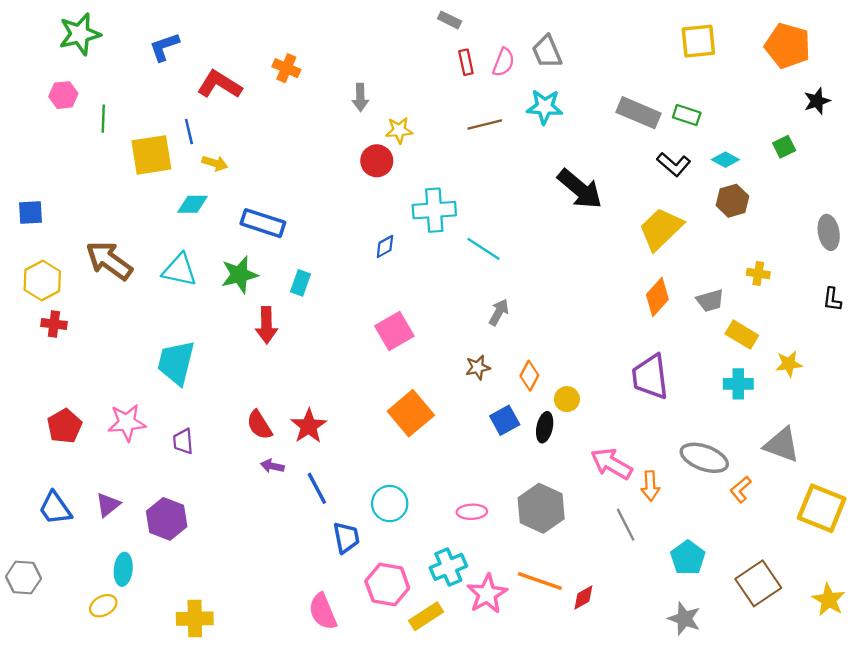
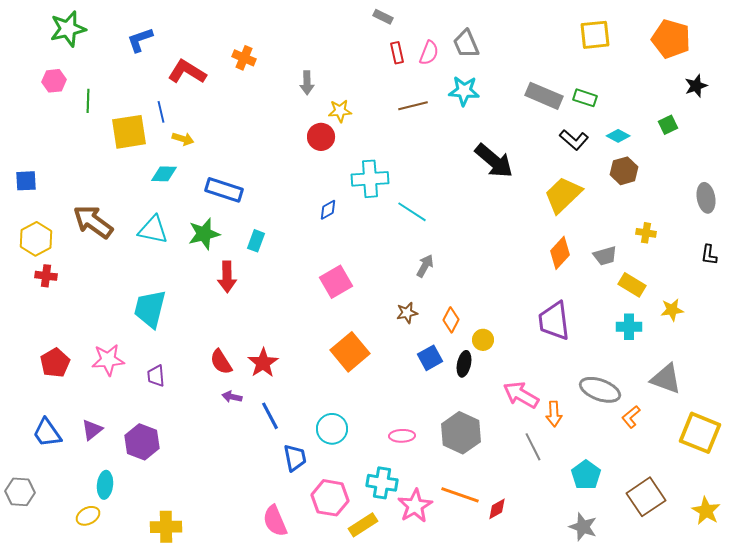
cyan cross: (448, 567) -> (382, 483), turned 32

